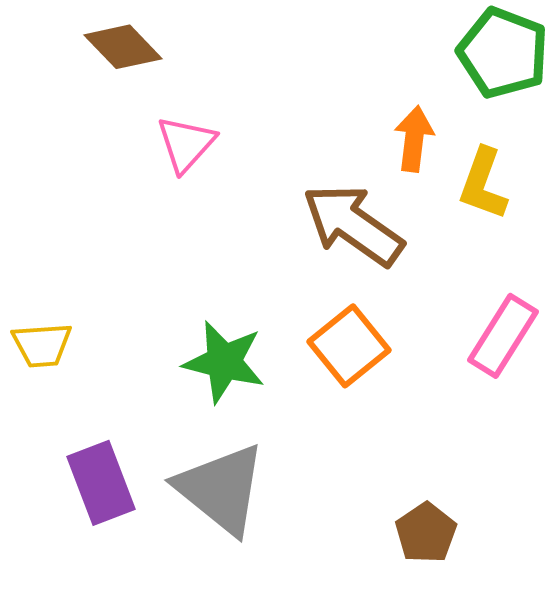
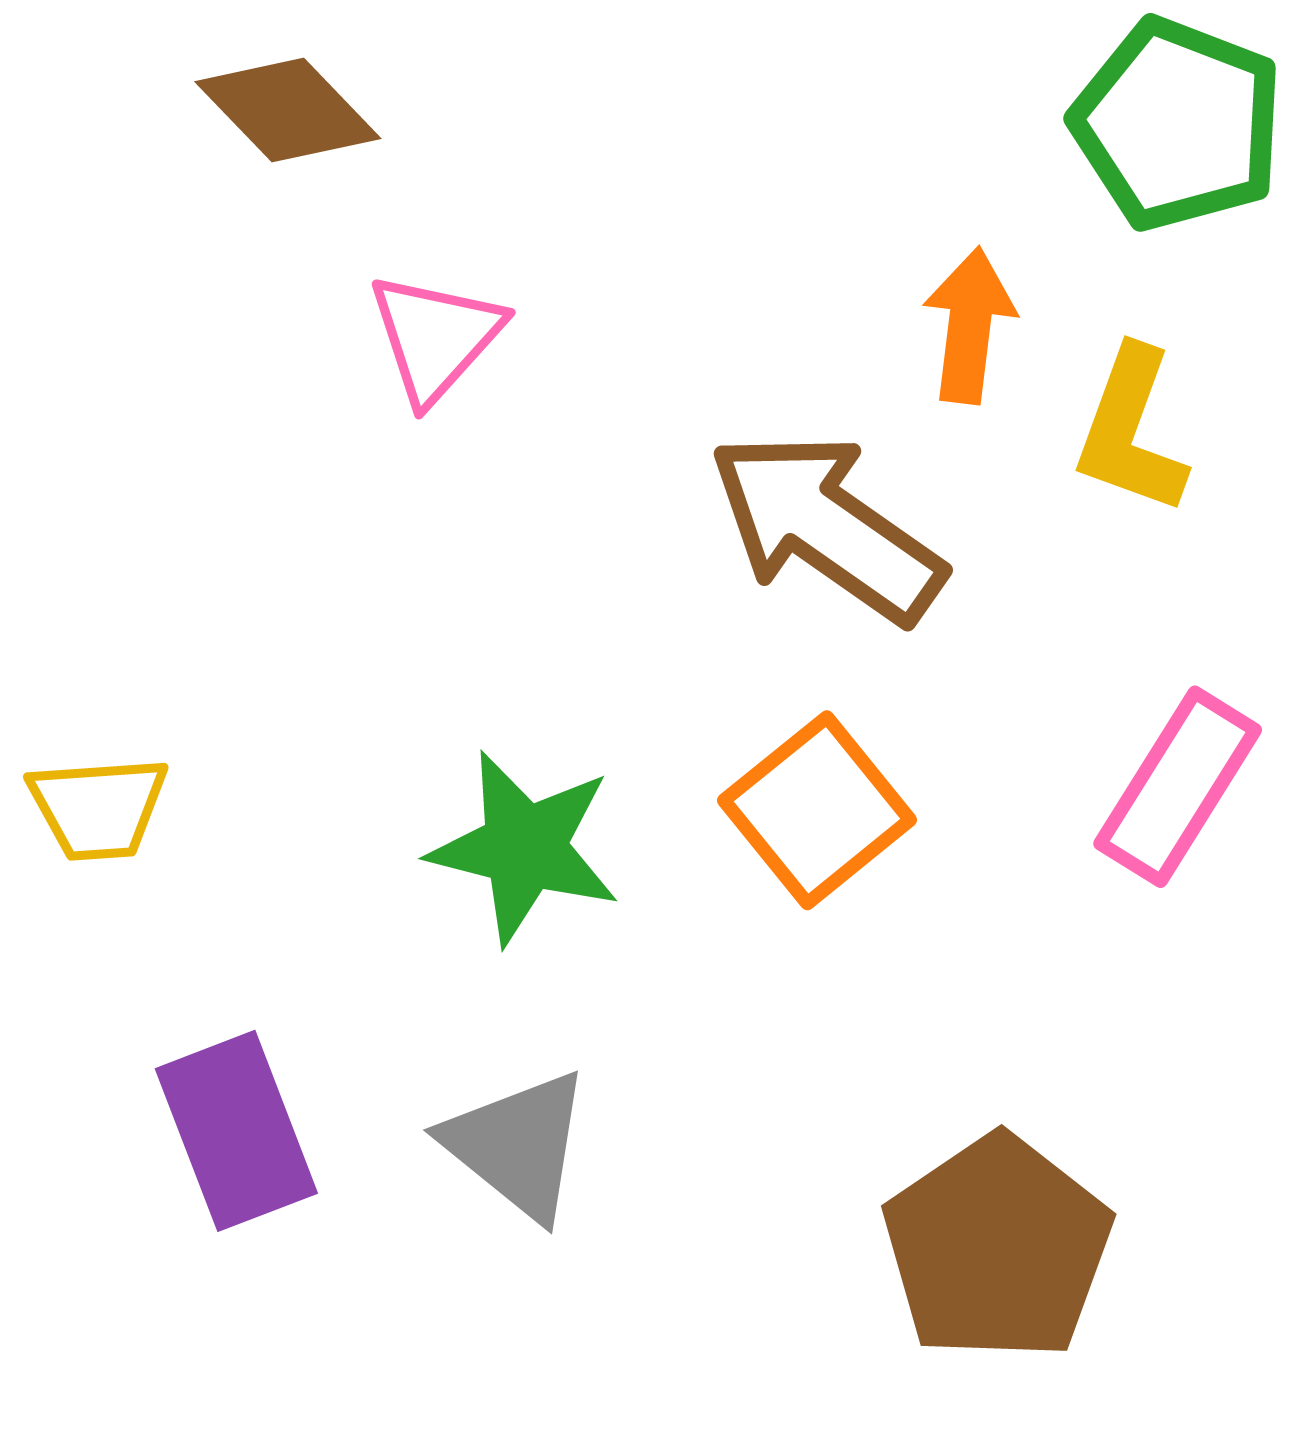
gray triangle: (221, 489) -> (517, 1145), size x0.7
brown pentagon: (426, 533) -> (997, 1248), size x1.6

